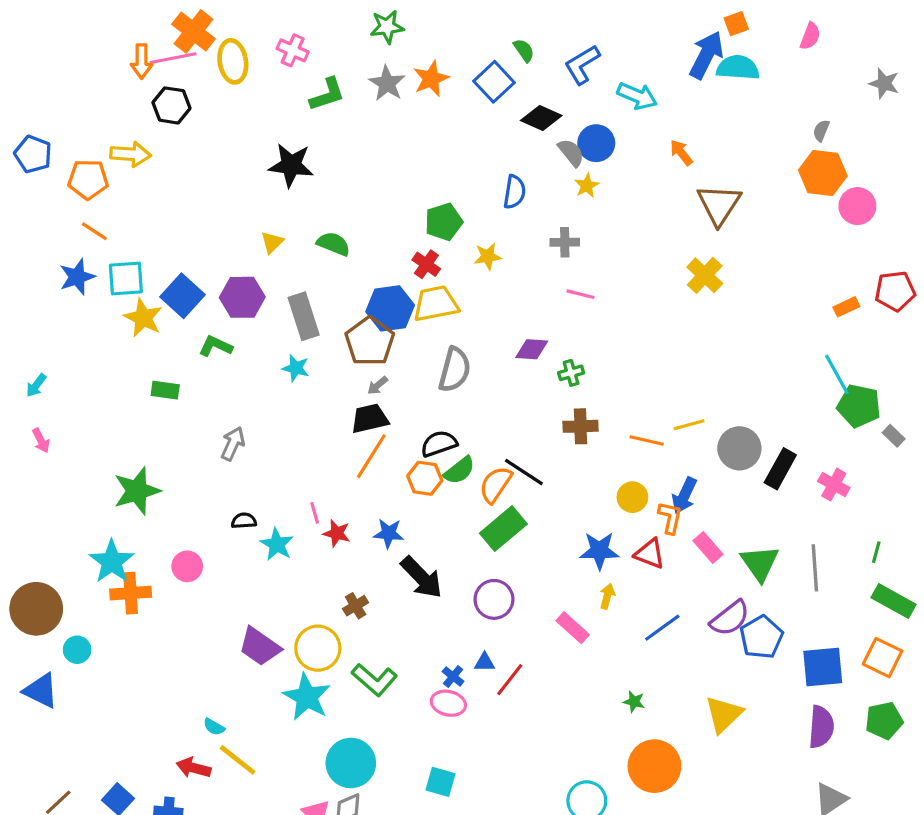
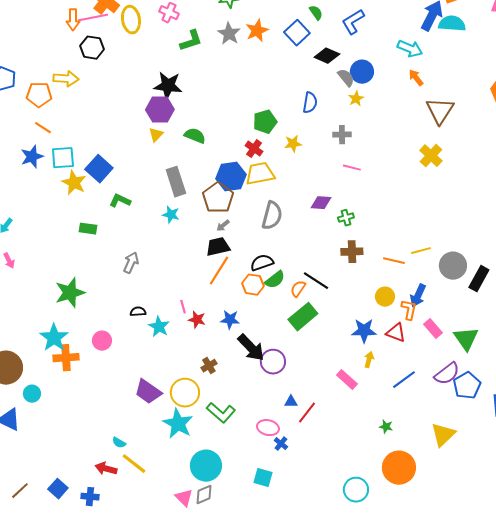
cyan arrow: (637, 96) -> (410, 49), moved
purple hexagon: (242, 297) -> (160, 110), moved
orange semicircle: (496, 485) -> (298, 289), size x0.7
purple circle: (494, 599) -> (273, 362), moved
blue cross: (453, 676) -> (281, 444), moved

